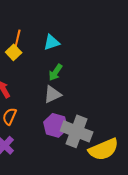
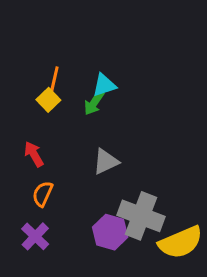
green arrow: (56, 72) -> (94, 103), moved
purple hexagon: (56, 125) -> (110, 232), moved

